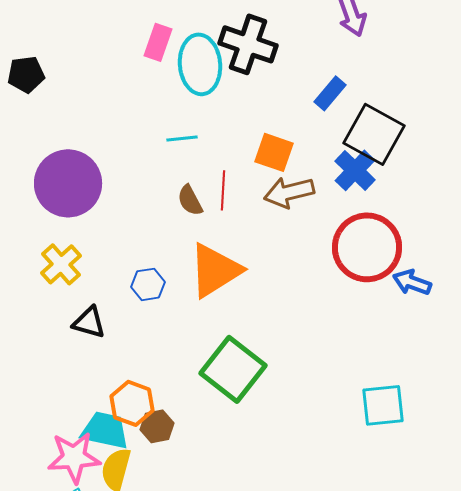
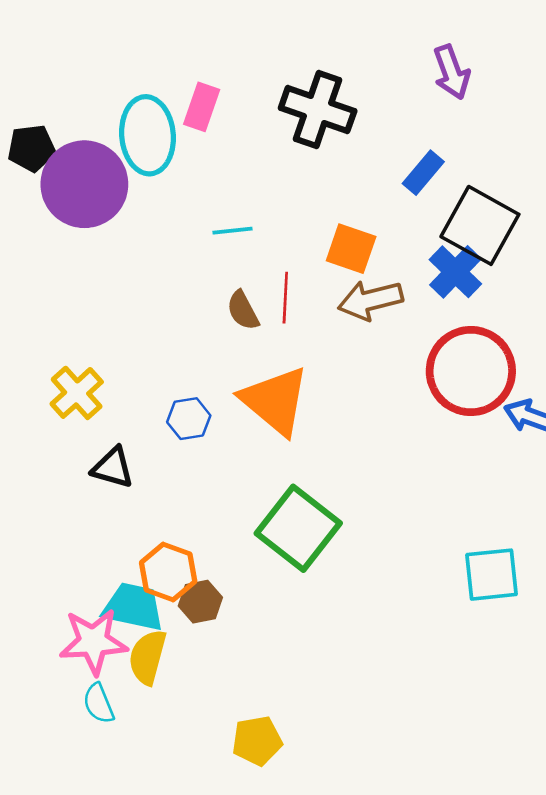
cyan ellipse: (200, 64) -> (148, 135), moved
purple circle: (68, 183) -> (84, 184), moved
orange triangle: (215, 270) -> (275, 401), turned -48

